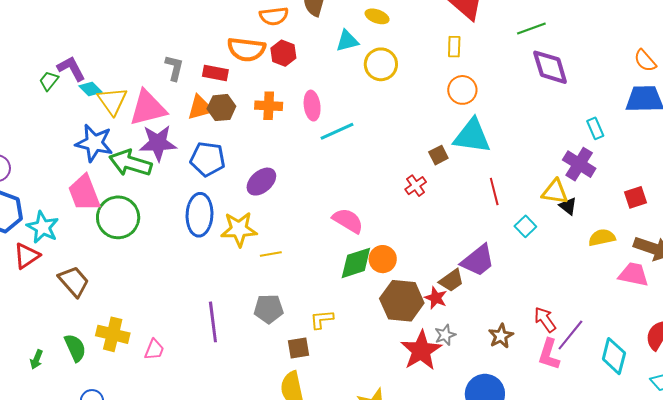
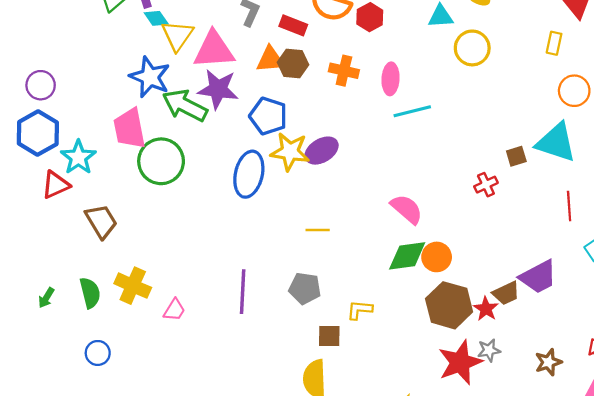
orange circle: (462, 90) -> (574, 91), moved
yellow star: (239, 229) -> (290, 152), moved

